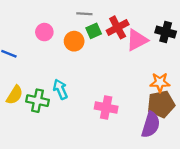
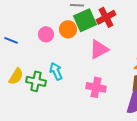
green square: (94, 31) -> (85, 20), size x1.6
pink circle: (44, 32) -> (46, 34), moved
pink triangle: (137, 40) -> (99, 49), moved

